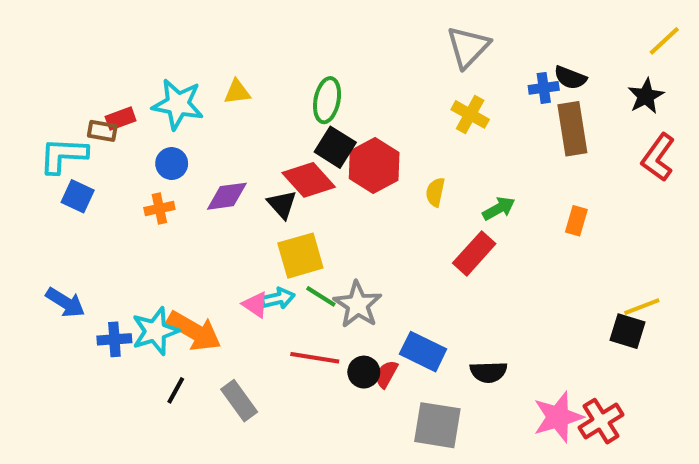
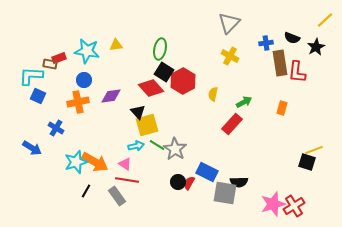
black semicircle: (570, 78) -> (292, 38), moved
red L-shape: (658, 157) -> (297, 72), moved, turned -30
black triangle: (282, 204) -> (138, 112), moved
orange cross: (159, 208) -> (78, 102), size x1.5
pink triangle: (255, 305) -> (125, 164), moved
blue cross: (114, 339) -> (56, 128), moved, turned 35
red line: (315, 358) -> (127, 180), moved
gray square: (437, 425) -> (225, 193), moved

